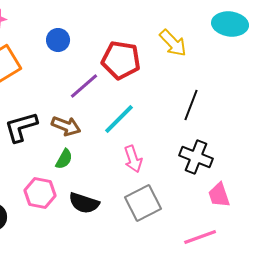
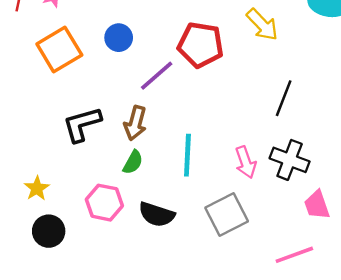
blue circle: (58, 40) -> (119, 38), moved
cyan line: (119, 119) -> (187, 155), moved, turned -42
brown arrow: (66, 126) -> (135, 123), turned 84
pink arrow: (133, 159) -> (246, 162), moved

